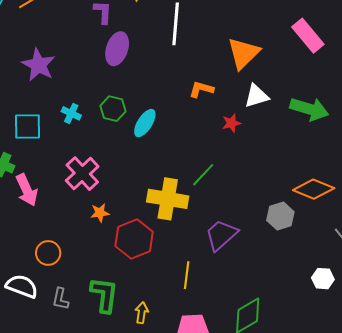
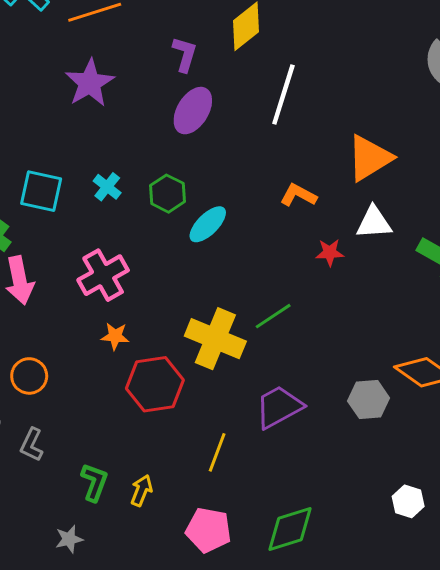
purple star: (38, 65) -> (90, 83), moved
green L-shape: (104, 295) -> (94, 482), moved, size x0.7

